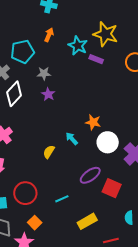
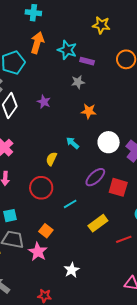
yellow star: (105, 34) -> (101, 25), moved, size x0.7
orange arrow: (49, 35) -> (37, 43), size x1.5
gray star: (44, 73) -> (78, 82), moved
orange star: (93, 122) -> (89, 111), moved
red circle: (25, 193) -> (41, 188), moved

